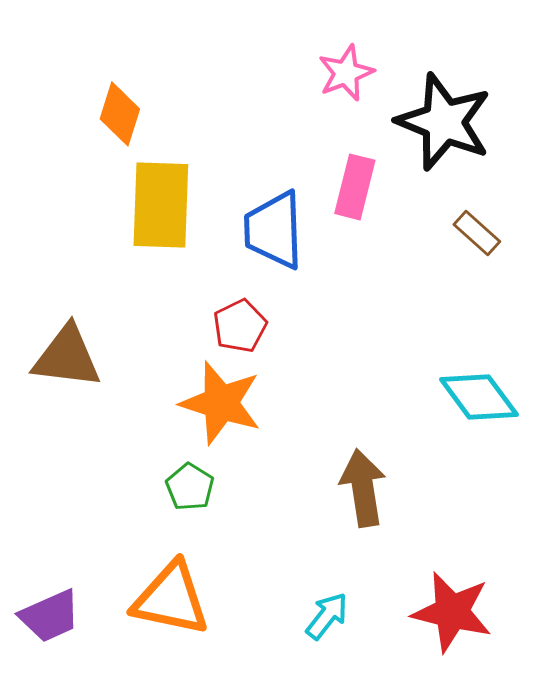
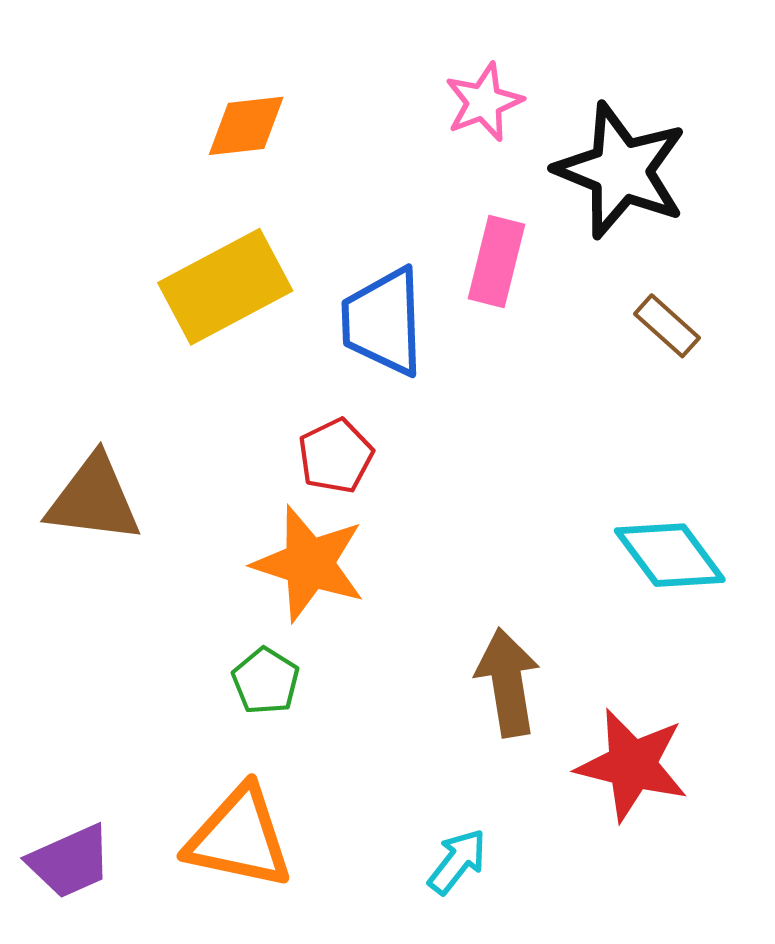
orange diamond: (120, 114) -> (246, 126), moved, turned 66
yellow rectangle: (161, 205) -> (225, 287), turned 60
red star: (452, 612) -> (632, 765), moved

